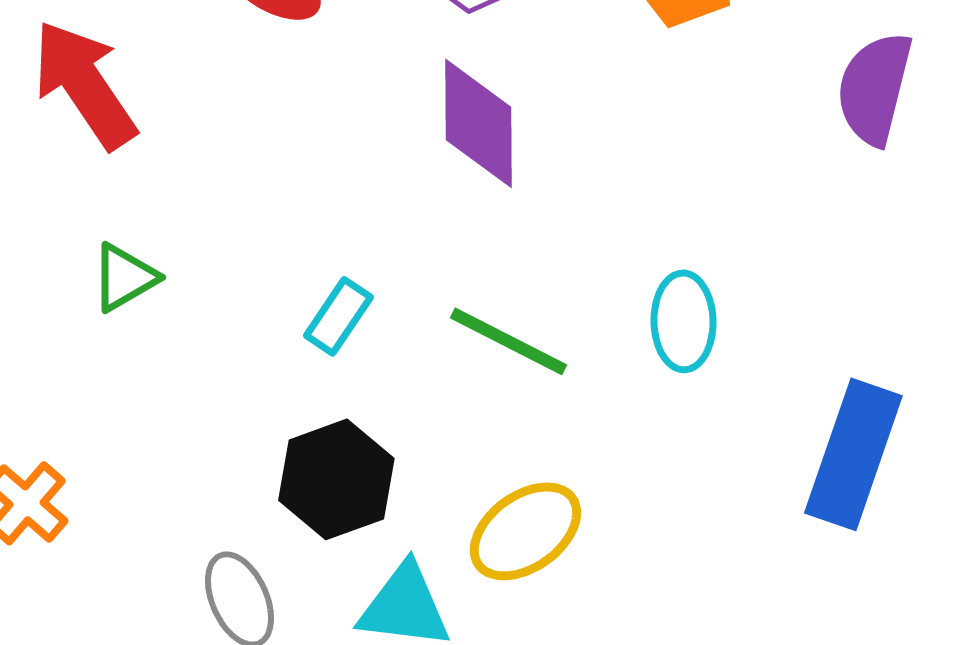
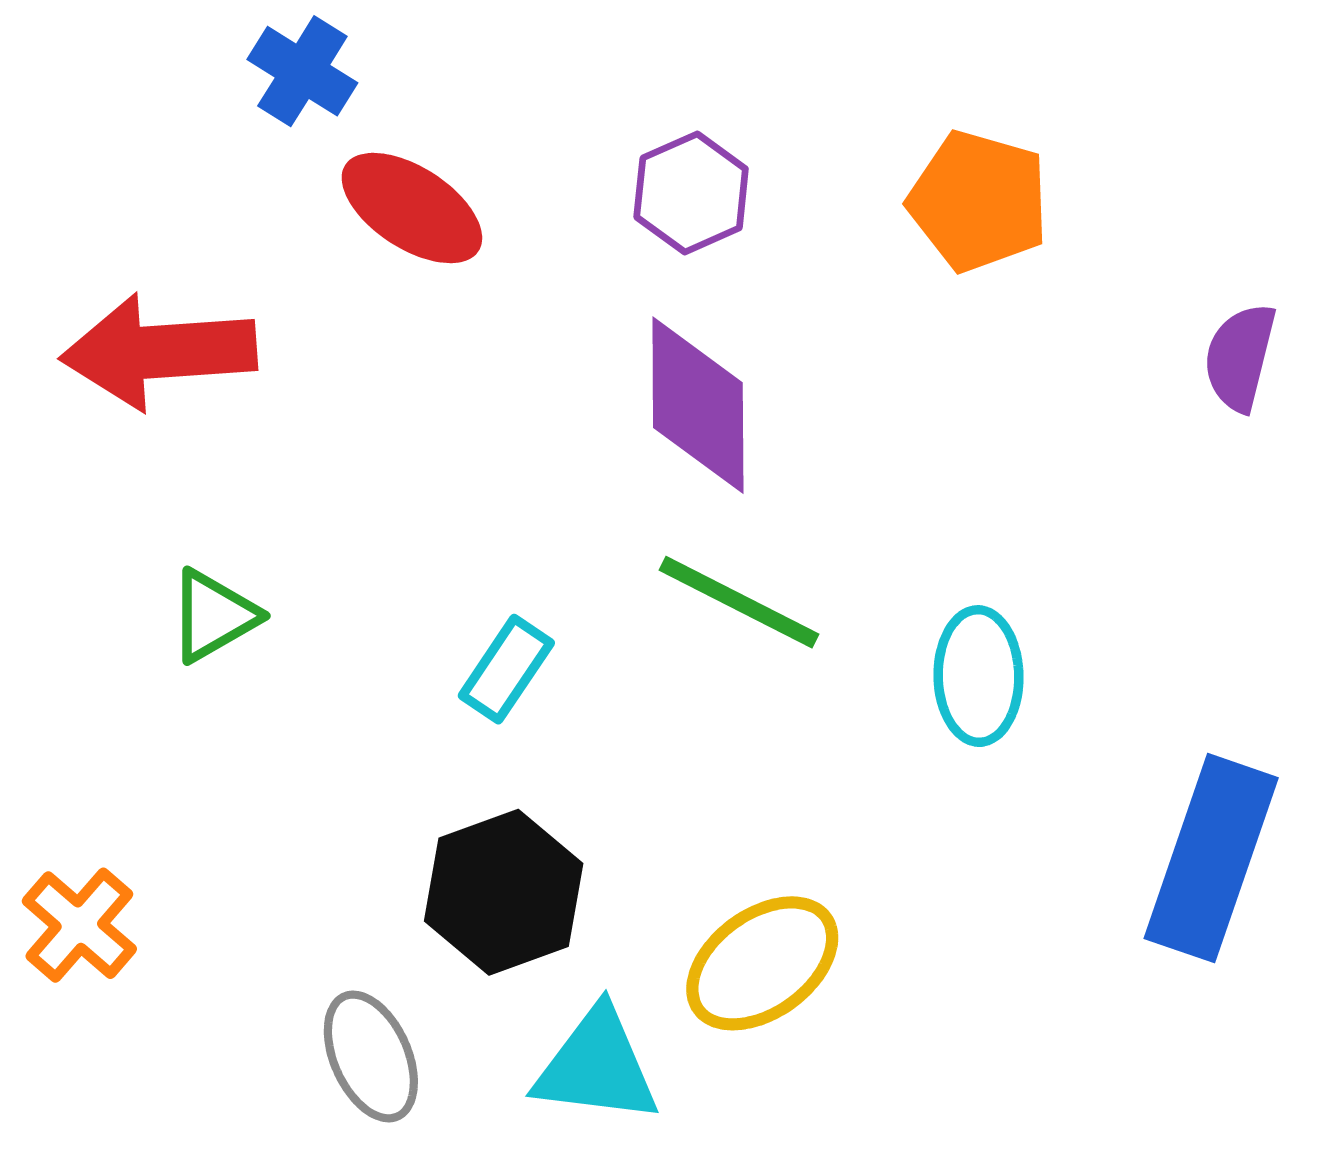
red arrow: (84, 84) -> (159, 352), turned -60
purple semicircle: (874, 88) -> (1240, 357), size x0.7
green line: (508, 341) -> (739, 602), moved

